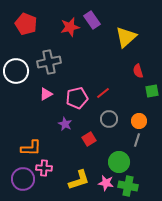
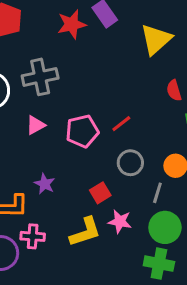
purple star: (65, 124) -> (45, 184), moved
gray line: (137, 140) -> (157, 193), moved
green circle: (119, 162) -> (165, 227), moved
yellow L-shape: (79, 180) -> (85, 232), moved
pink star: (106, 183) -> (120, 221), moved

